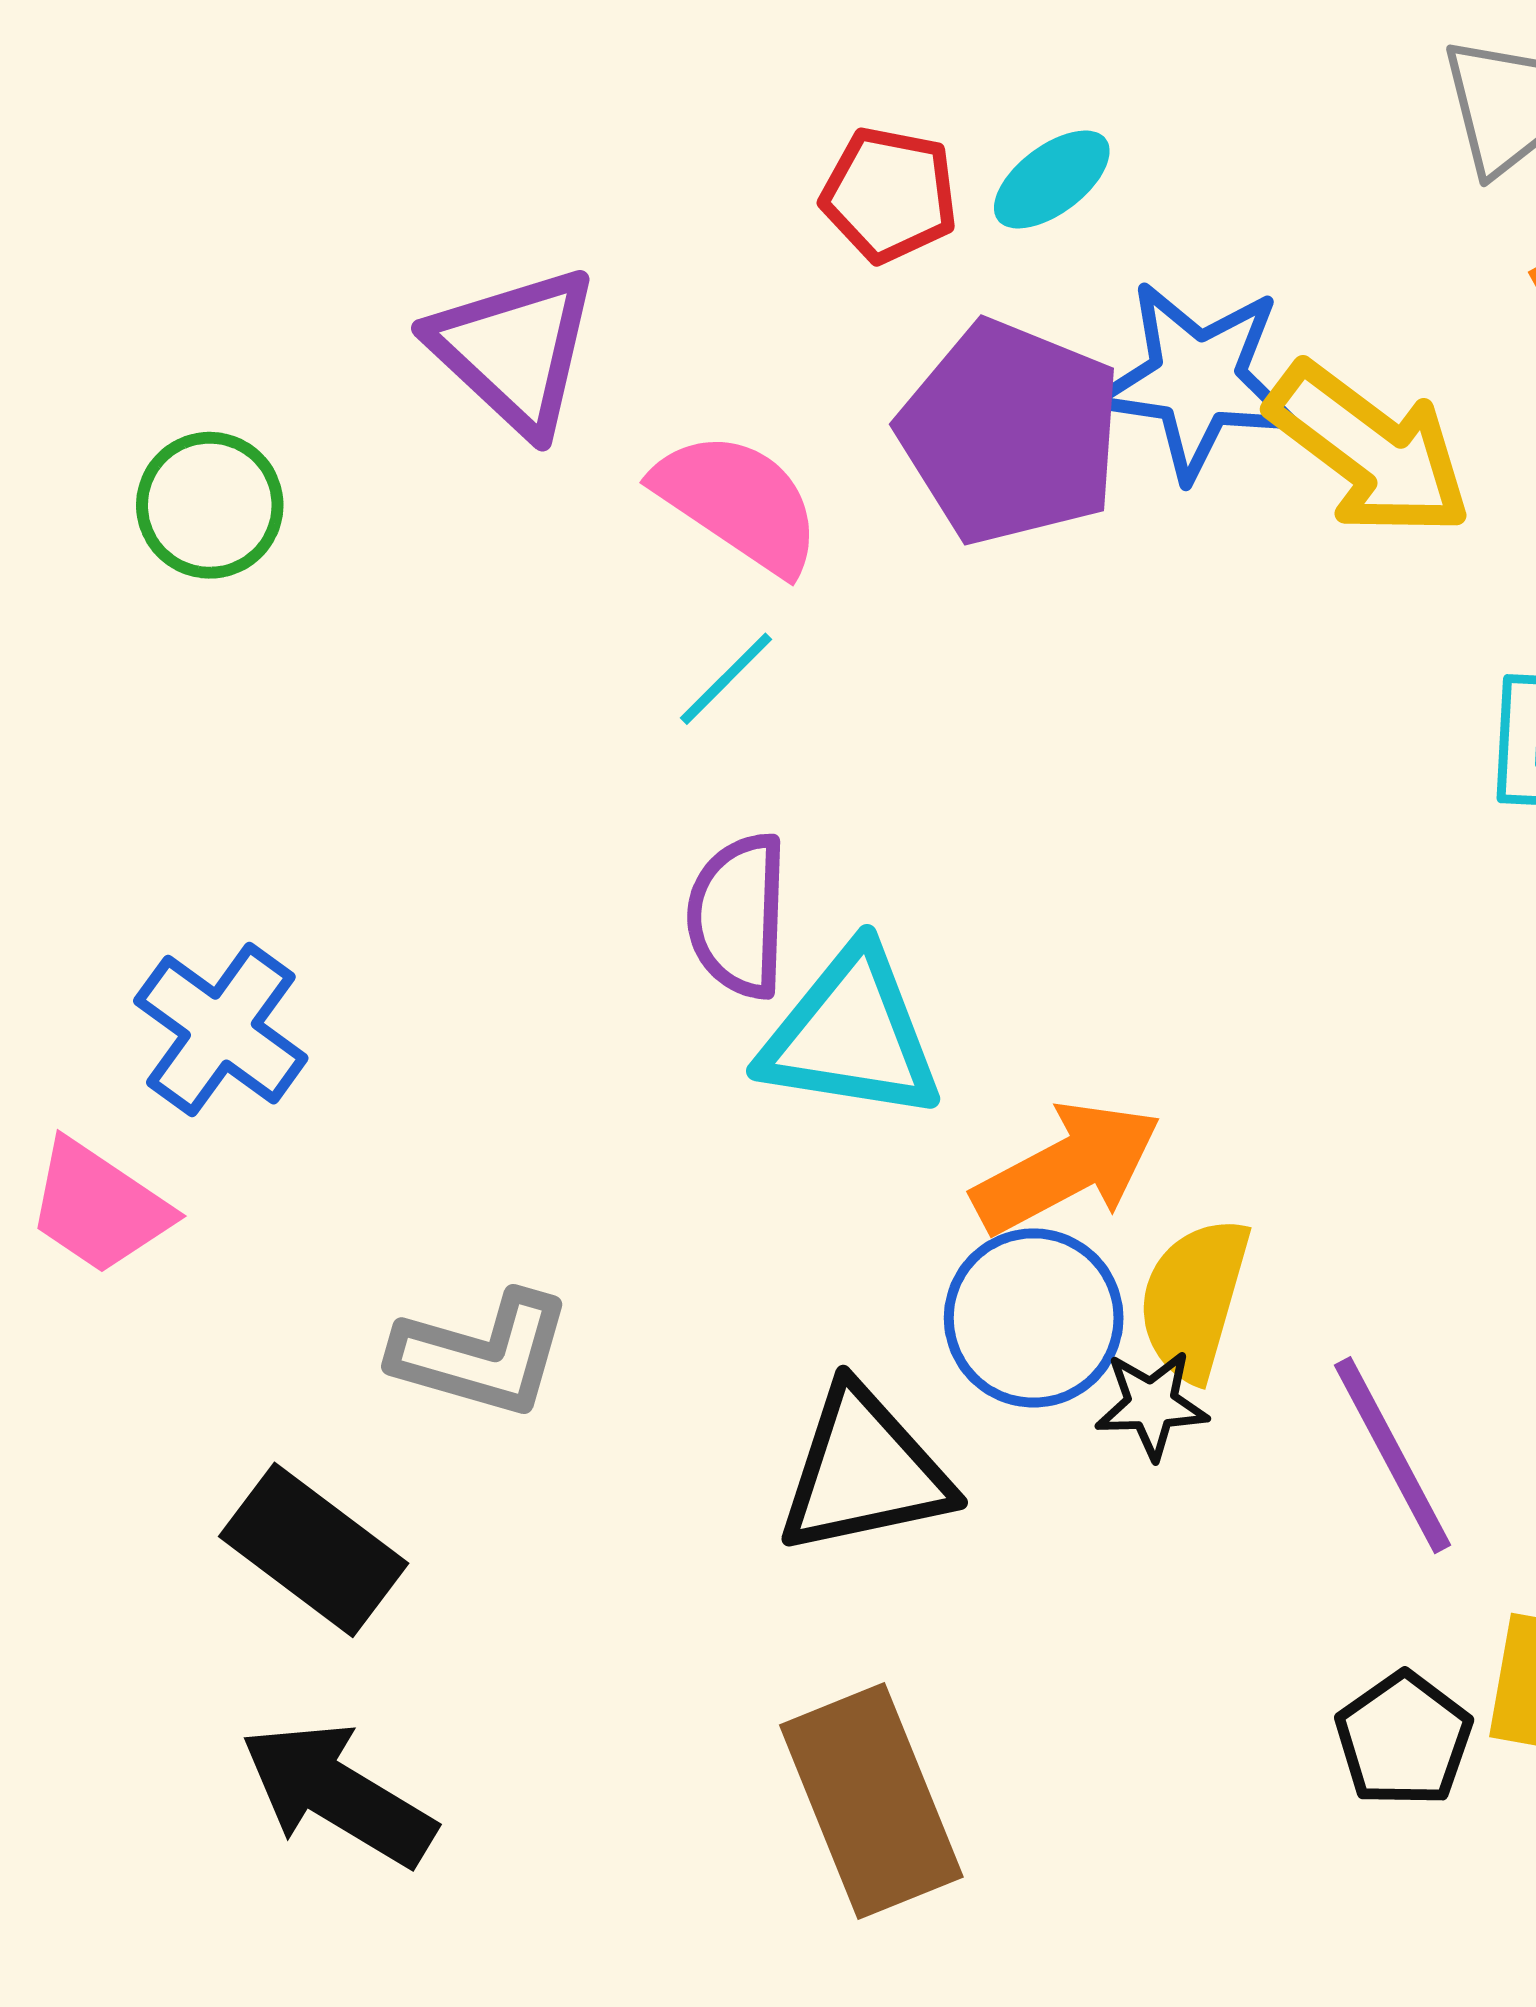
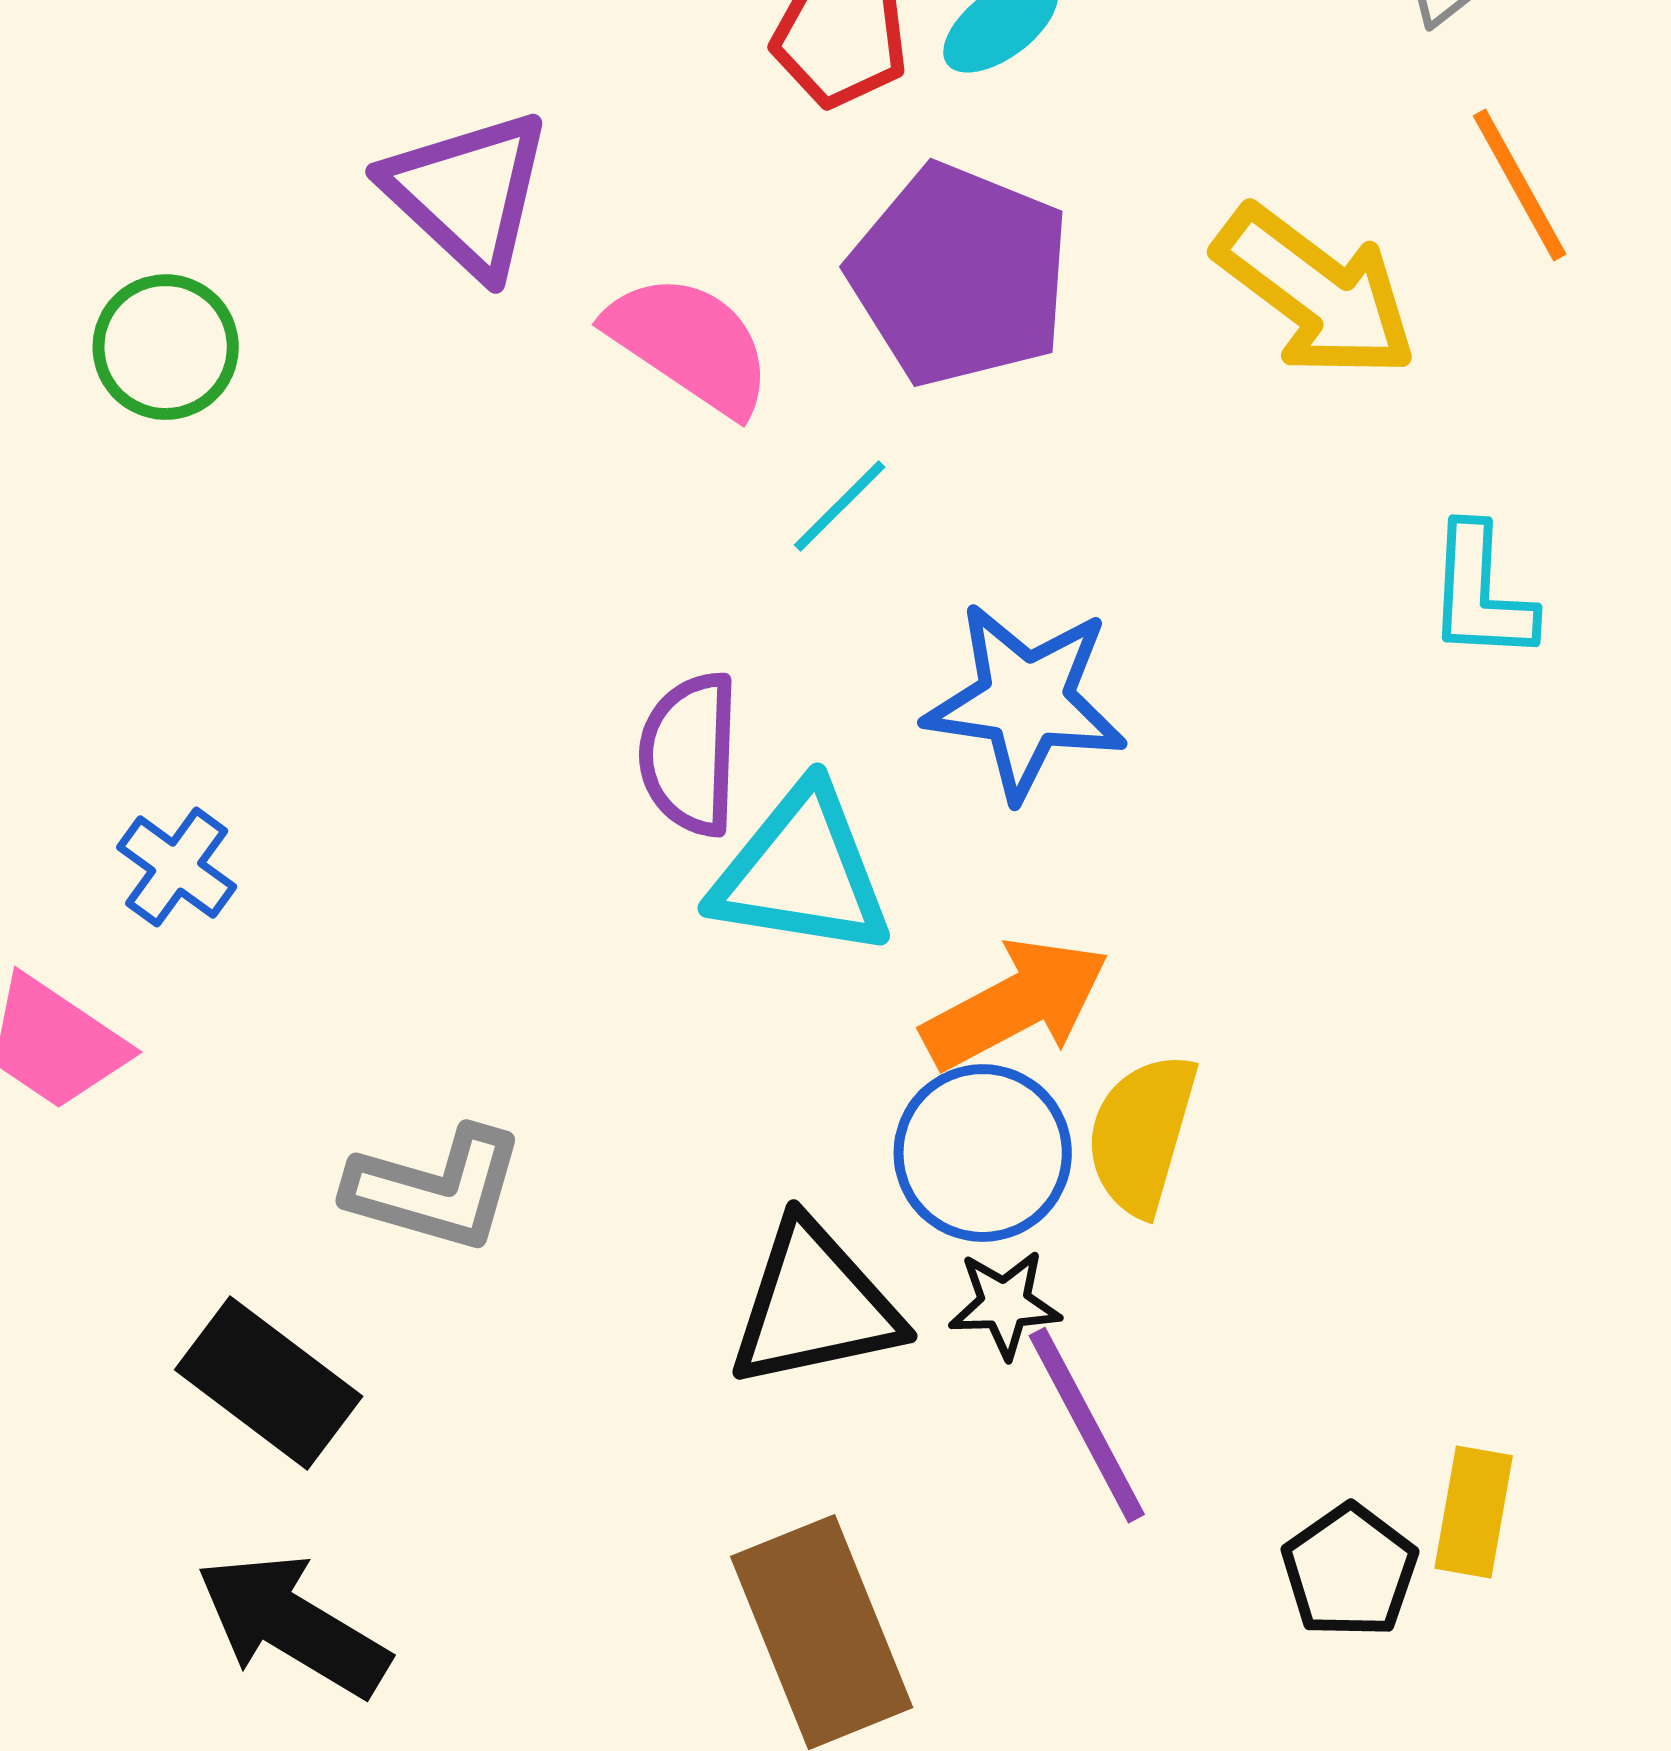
blue star: (1197, 380) -> (1026, 701), moved
cyan line: (726, 679) -> (840, 506), moved
blue cross: (221, 1030) -> (177, 867), size x0.7
black star: (1152, 1405) -> (1005, 1304), moved
purple line: (1393, 1455) -> (1087, 1425), moved

